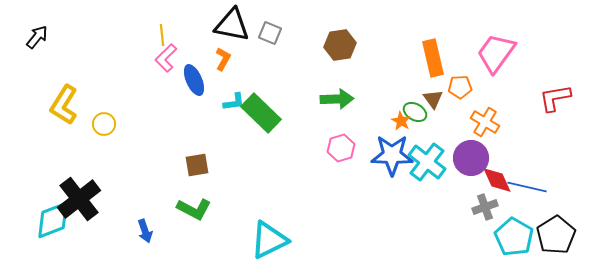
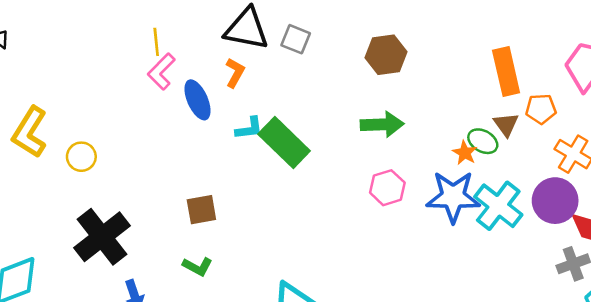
black cross: (79, 199) -> (102, 237), moved
green L-shape: (194, 209) -> (198, 266), size x0.7

